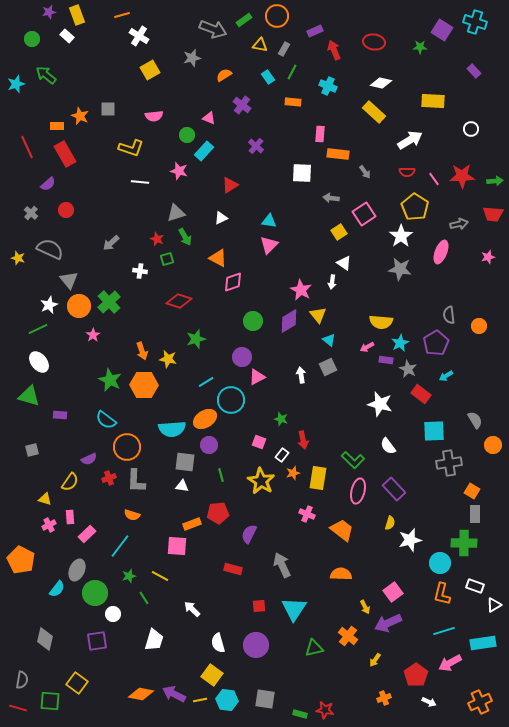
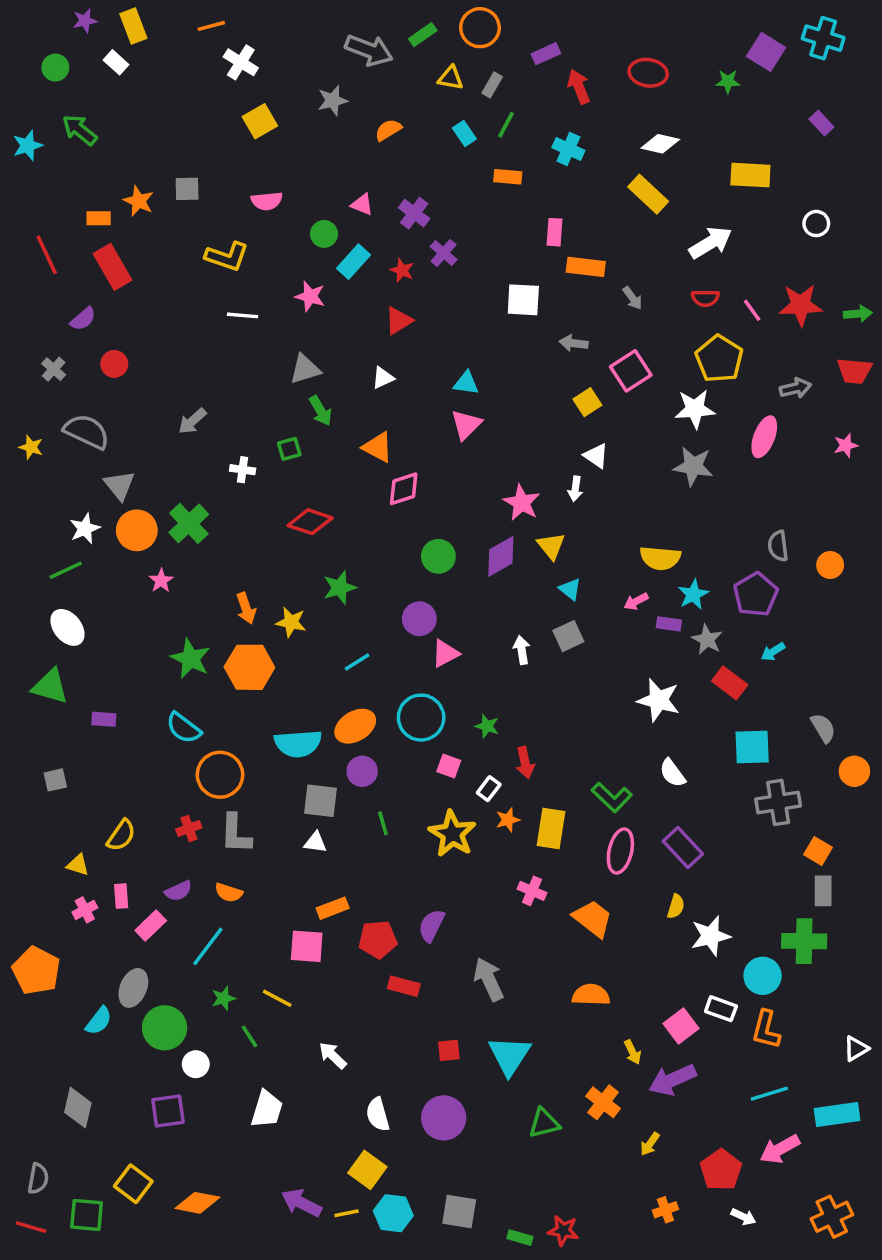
purple cross: (242, 105) -> (414, 213), moved
white star: (401, 236) -> (695, 409), turned 30
red star: (157, 239) -> (402, 270), moved
cyan circle: (231, 400) -> (421, 718), moved
purple semicircle: (89, 459) -> (178, 891), moved
red pentagon: (218, 513) -> (378, 939), moved
white rectangle: (475, 586) -> (721, 1009), moved
orange diamond: (141, 694) -> (197, 1203), moved

